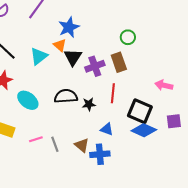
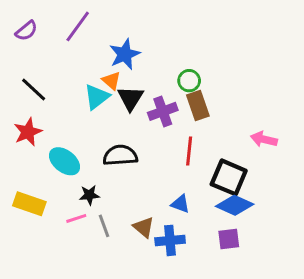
green circle: (128, 37) -> (189, 81), moved
cyan triangle: (39, 56) -> (97, 97), moved
black star: (89, 104) -> (89, 195), moved
purple square: (174, 121) -> (229, 239), moved

